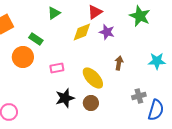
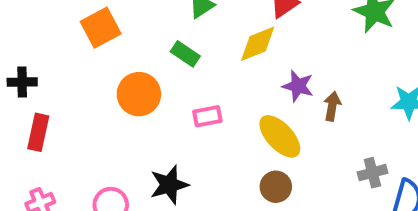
purple star: (107, 32) -> (298, 86), moved
green rectangle: (36, 39) -> (185, 54), moved
black star: (65, 98) -> (169, 185), moved

